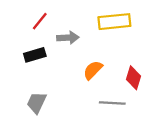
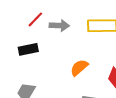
gray arrow: (68, 38) -> (59, 26), moved

